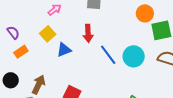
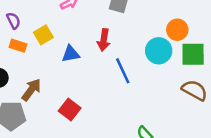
yellow square: (48, 34) -> (43, 35), moved
orange rectangle: (21, 52) -> (18, 46), turned 40
cyan circle: (134, 56) -> (159, 51), moved

